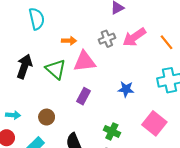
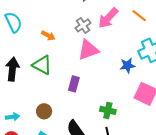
orange arrow: (69, 41) -> (48, 36), turned 40
pink triangle: (85, 62) -> (88, 50), moved
blue star: (126, 89) -> (127, 65), moved

